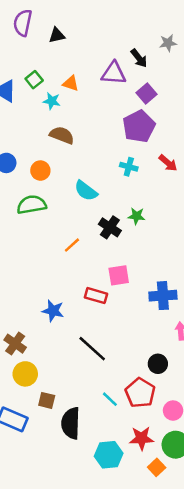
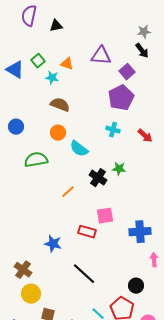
black arrow: (139, 58) -> (142, 51), moved
red arrow: (168, 163) -> (145, 136), moved
orange circle: (40, 171) -> (58, 133), moved

